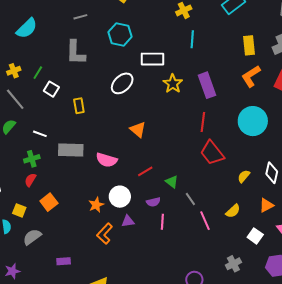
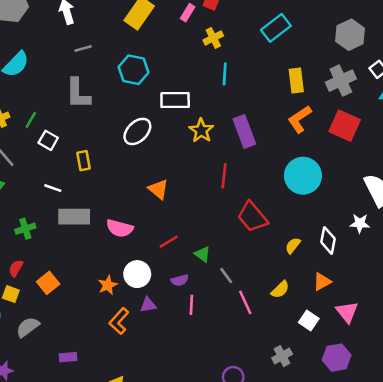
red line: (203, 122) -> (224, 176), moved
white line: (40, 134) -> (53, 188), moved
red semicircle: (30, 180) -> (16, 268), moved

